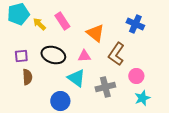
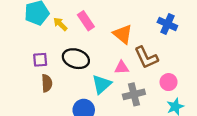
brown L-shape: (116, 54) -> (146, 58), turned -60
pink triangle: (84, 56) -> (122, 68), moved
cyan triangle: (76, 78) -> (102, 84), turned 42

